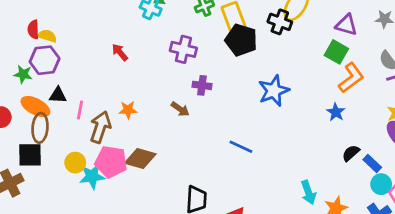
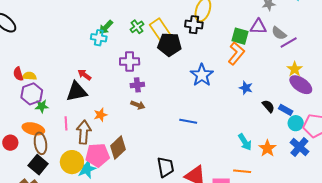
purple triangle: (346, 25) -> (258, 27), moved
green star: (23, 74) -> (42, 106), moved
orange L-shape: (351, 78) -> (236, 53), moved
purple cross: (202, 85) -> (137, 85), moved
black triangle: (58, 95) -> (77, 92), moved, size x1.6
blue star: (336, 112) -> (246, 88), moved
black semicircle: (351, 153) -> (268, 106), turned 104
black square: (30, 155) -> (38, 165), turned -36
brown diamond: (140, 159) -> (118, 148), turned -45
yellow circle: (75, 163) -> (72, 162), size x1.5

